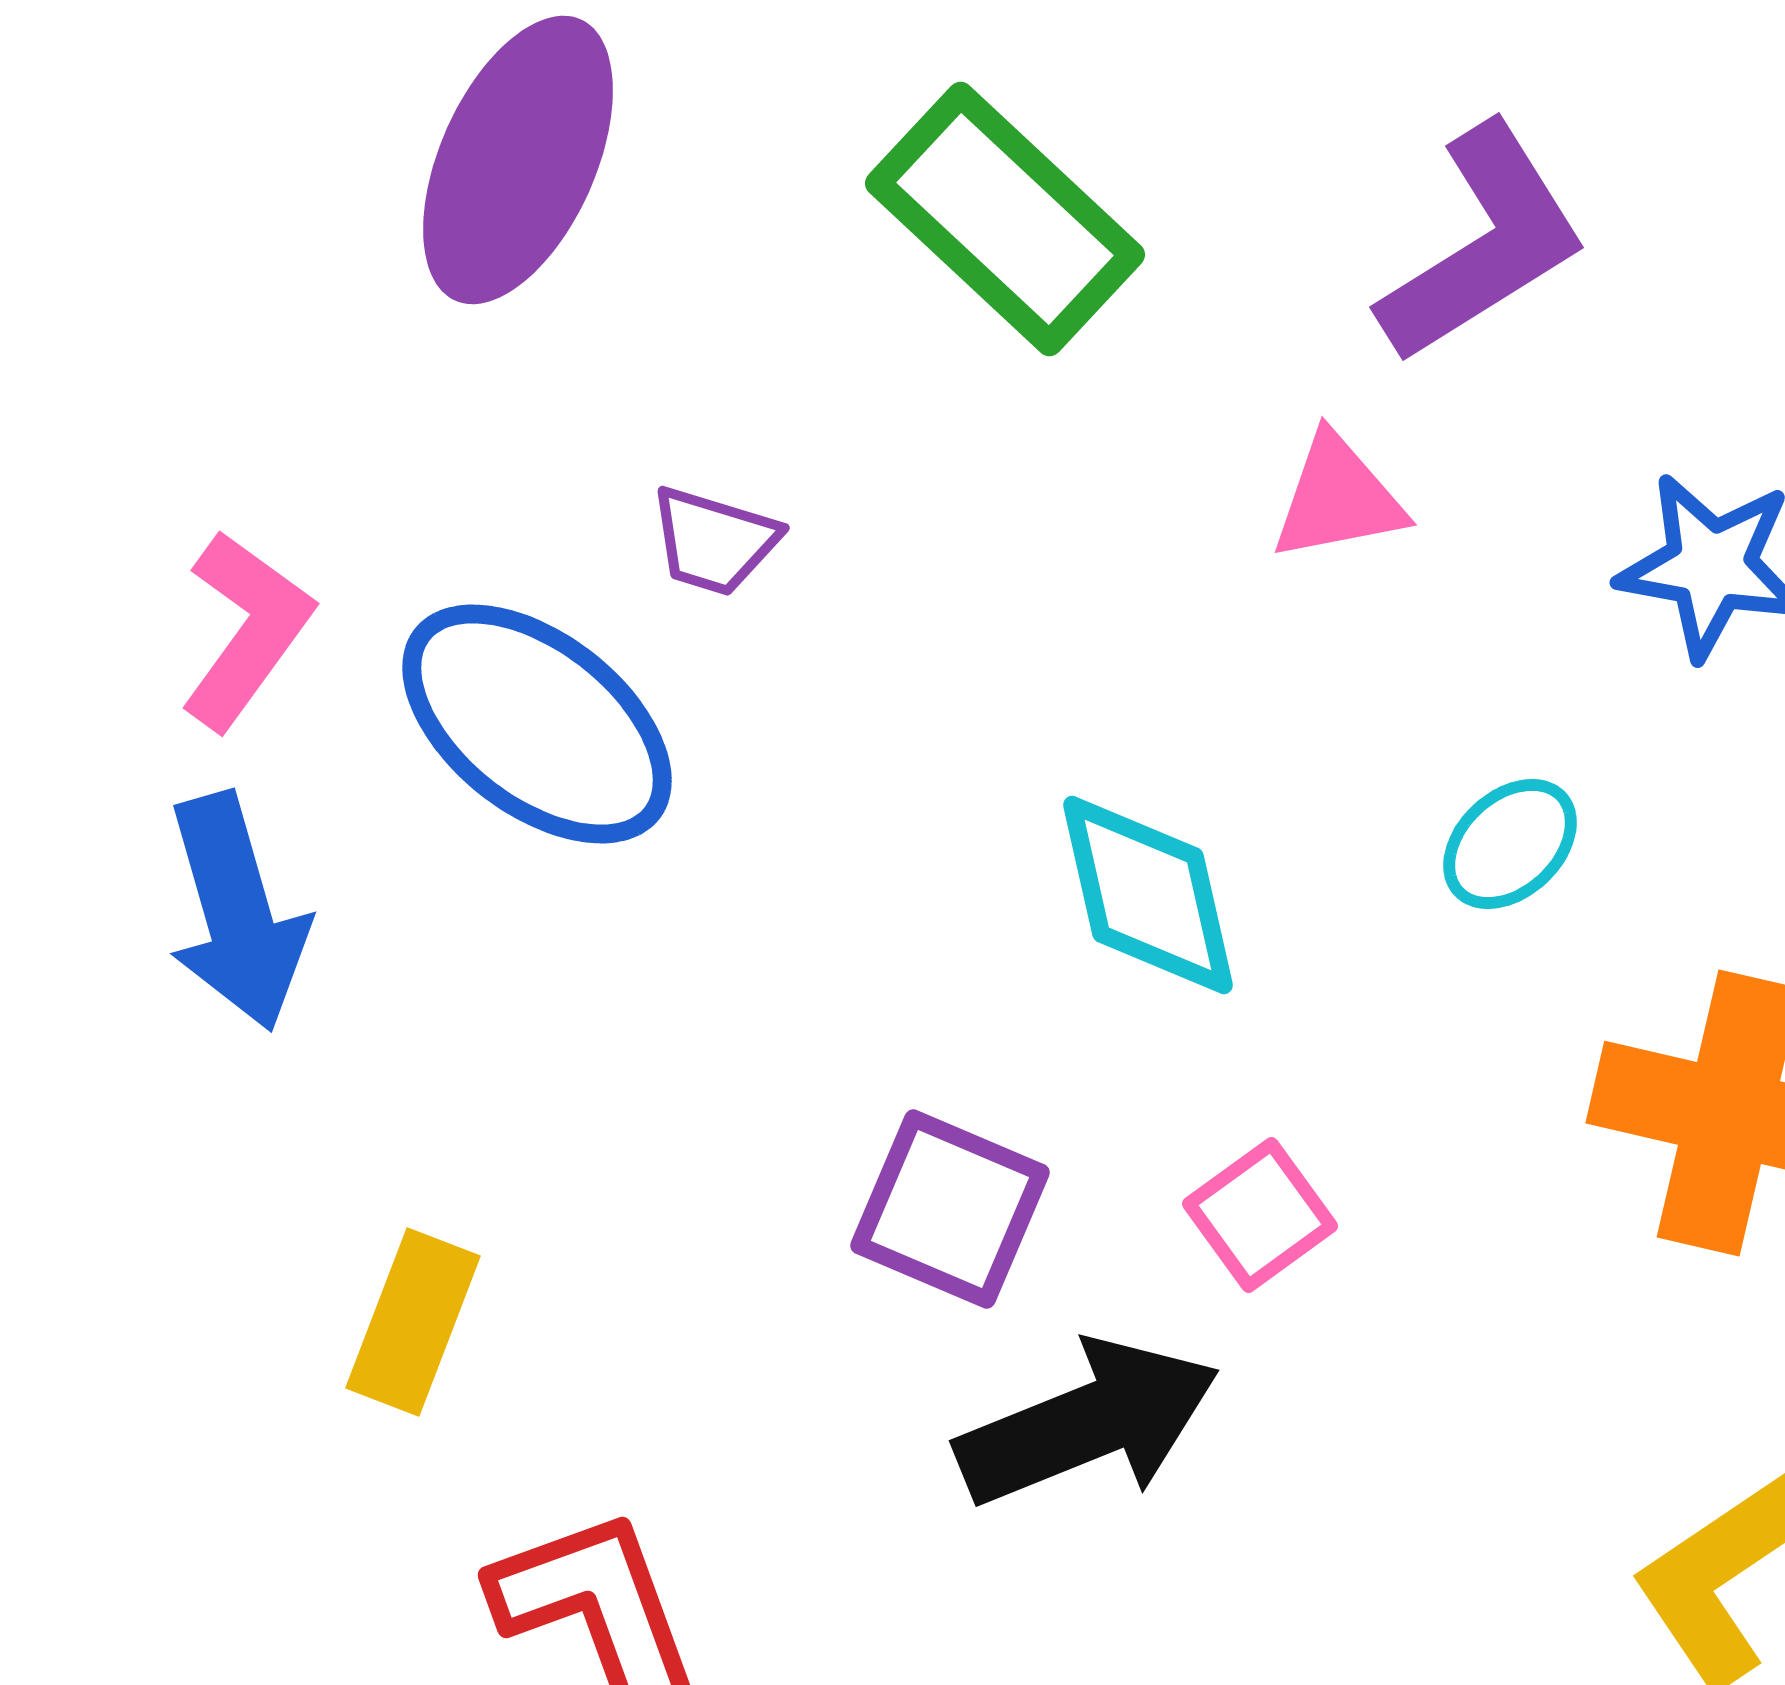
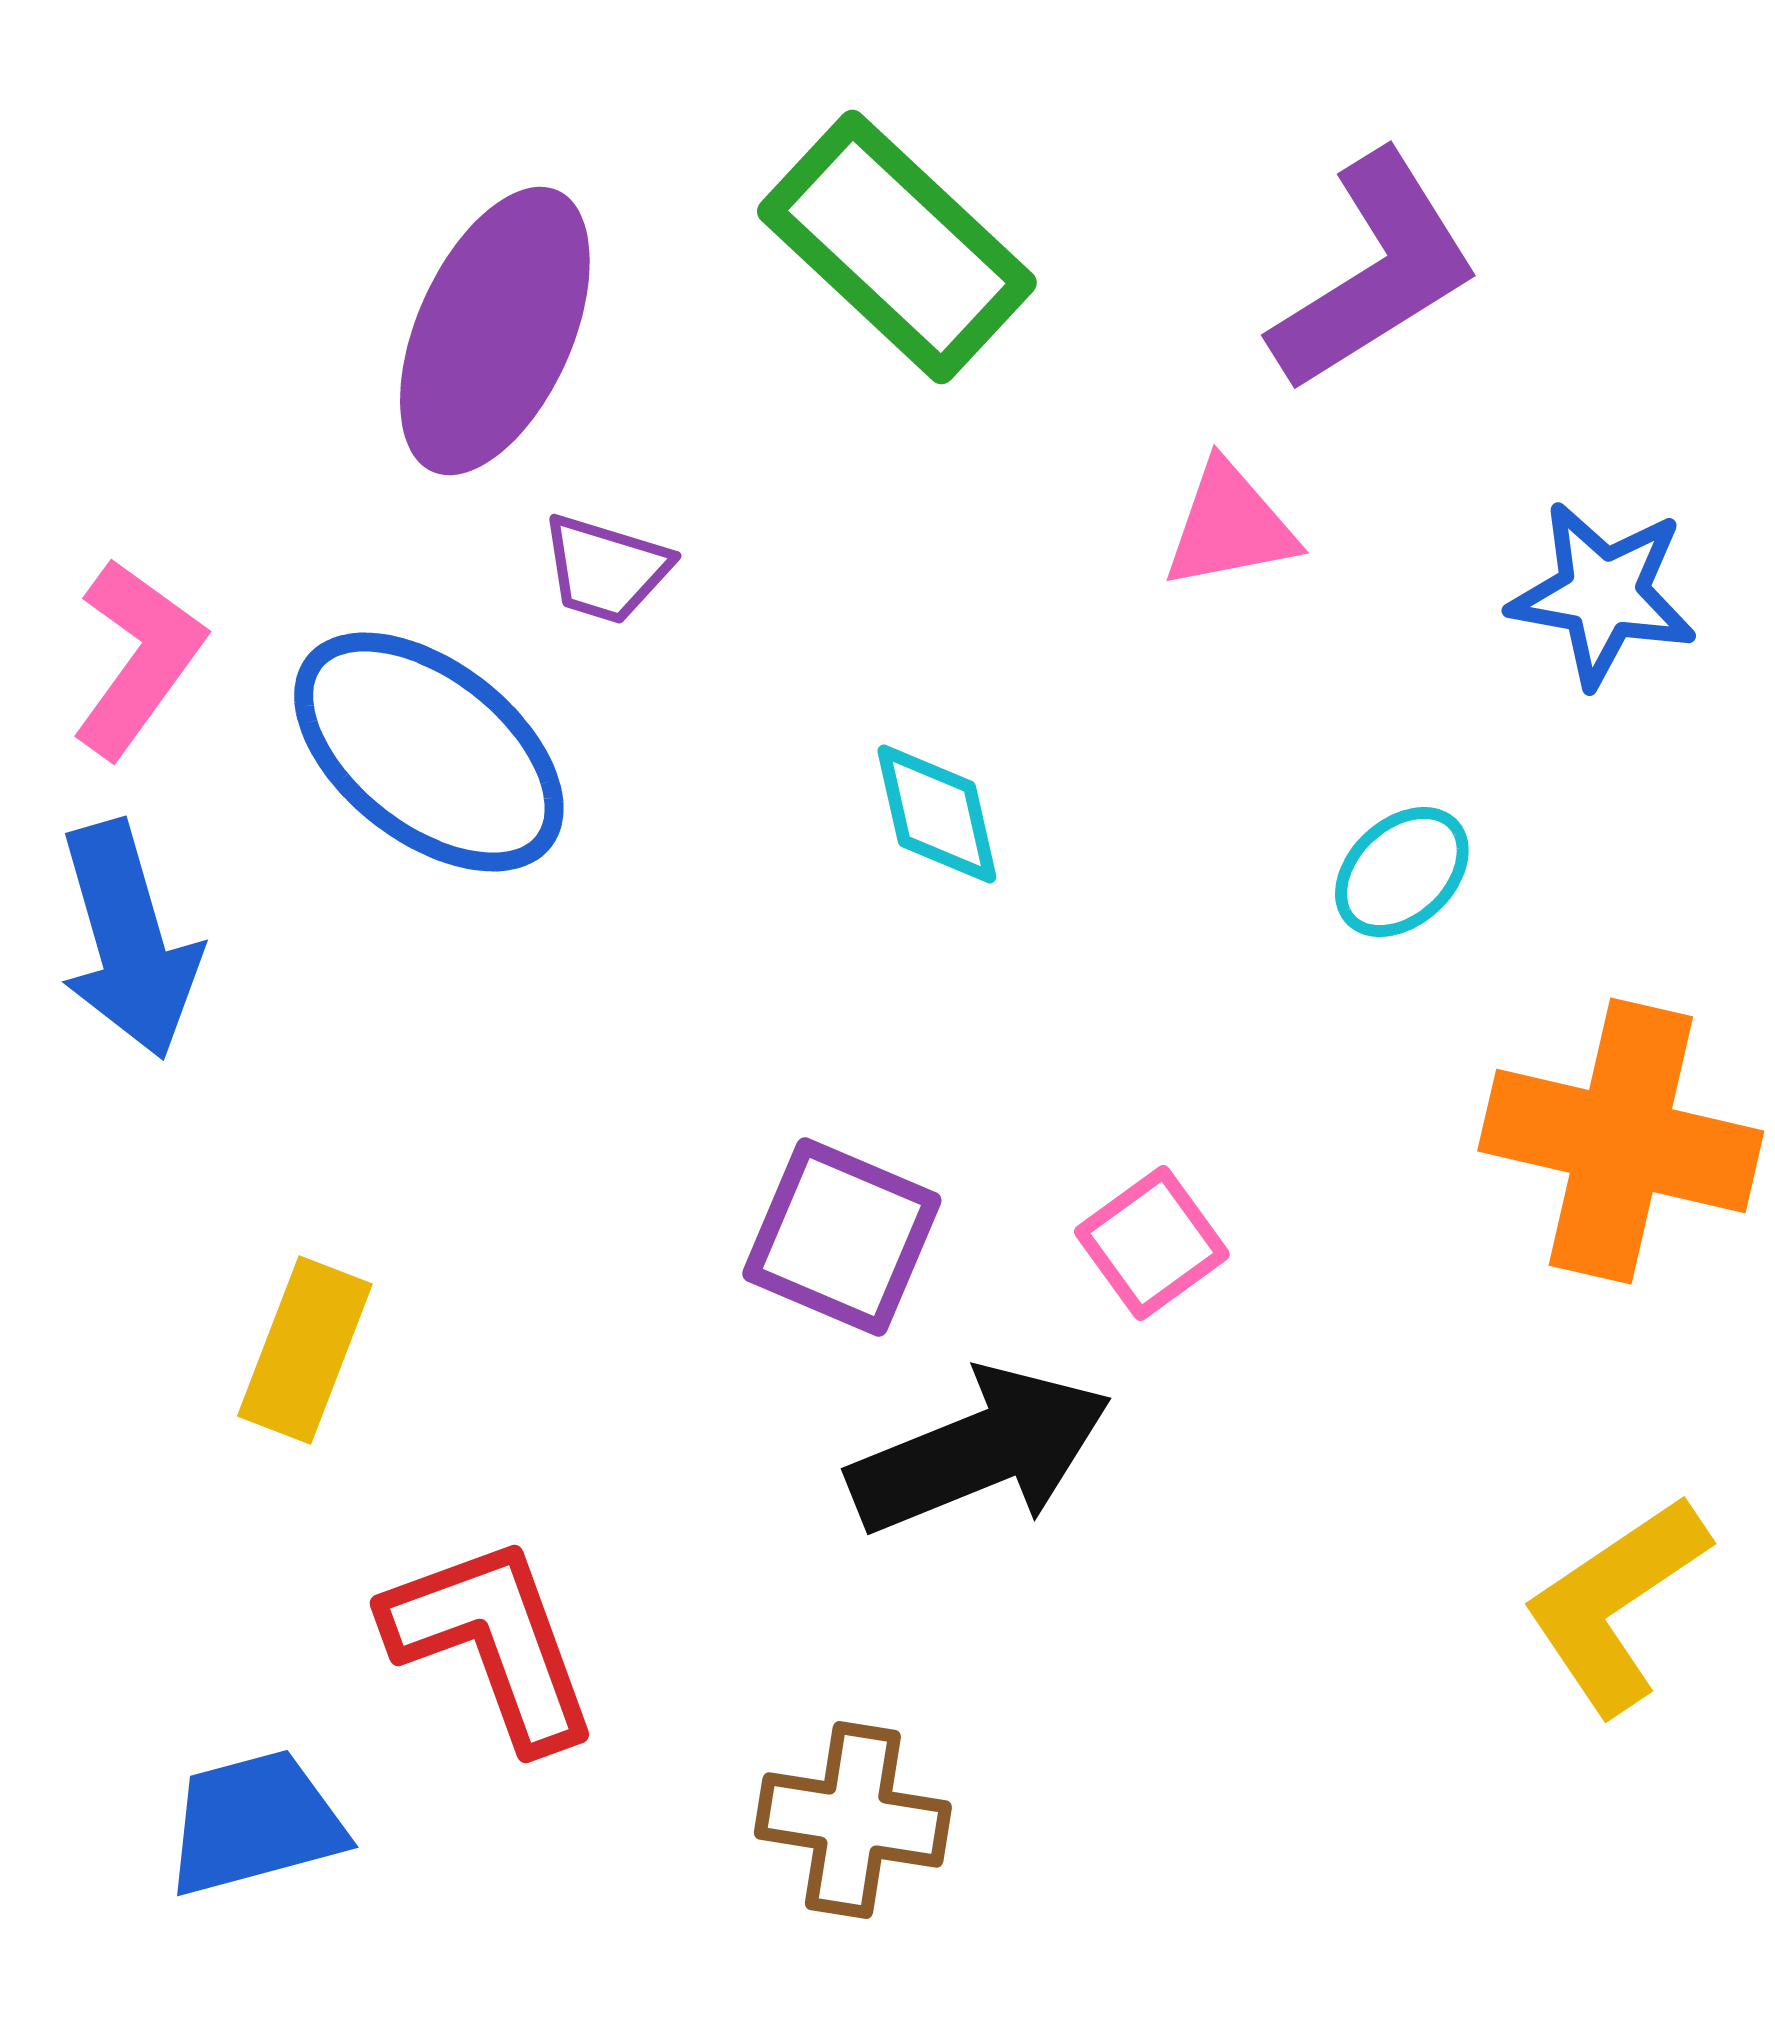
purple ellipse: (518, 160) -> (495, 331), moved
cyan diamond: (1148, 895) -> (937, 814), moved, size x0.7

